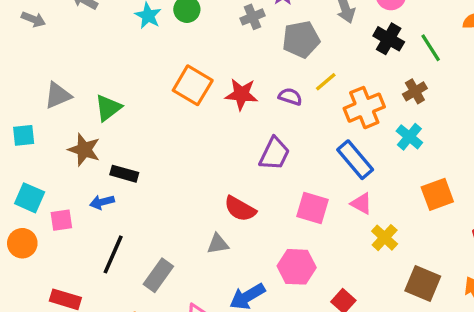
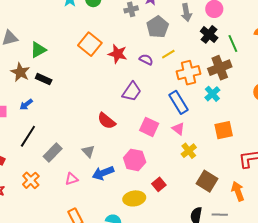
gray pentagon: (301, 39) -> (158, 27), turned -30
brown cross: (415, 91) -> (220, 68), size x1.6
black rectangle: (124, 174) -> (44, 79), moved
blue arrow: (102, 202) -> (26, 105), turned -32
gray triangle: (218, 244) -> (88, 151), moved, turned 48

